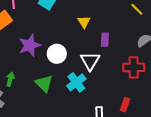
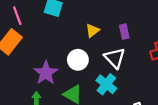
yellow triangle: (84, 22) -> (92, 30), moved, turned 40
purple star: (30, 45) -> (46, 73), moved

